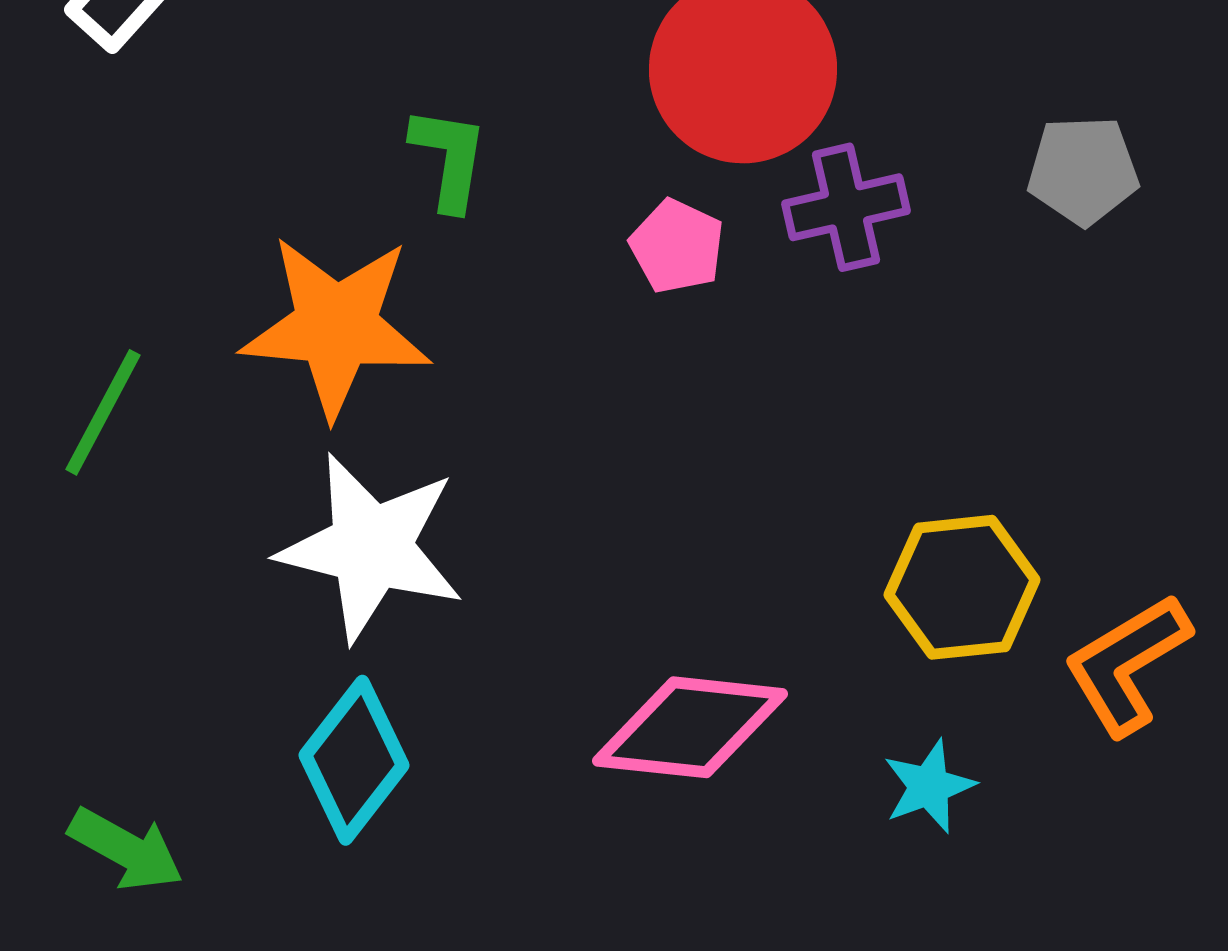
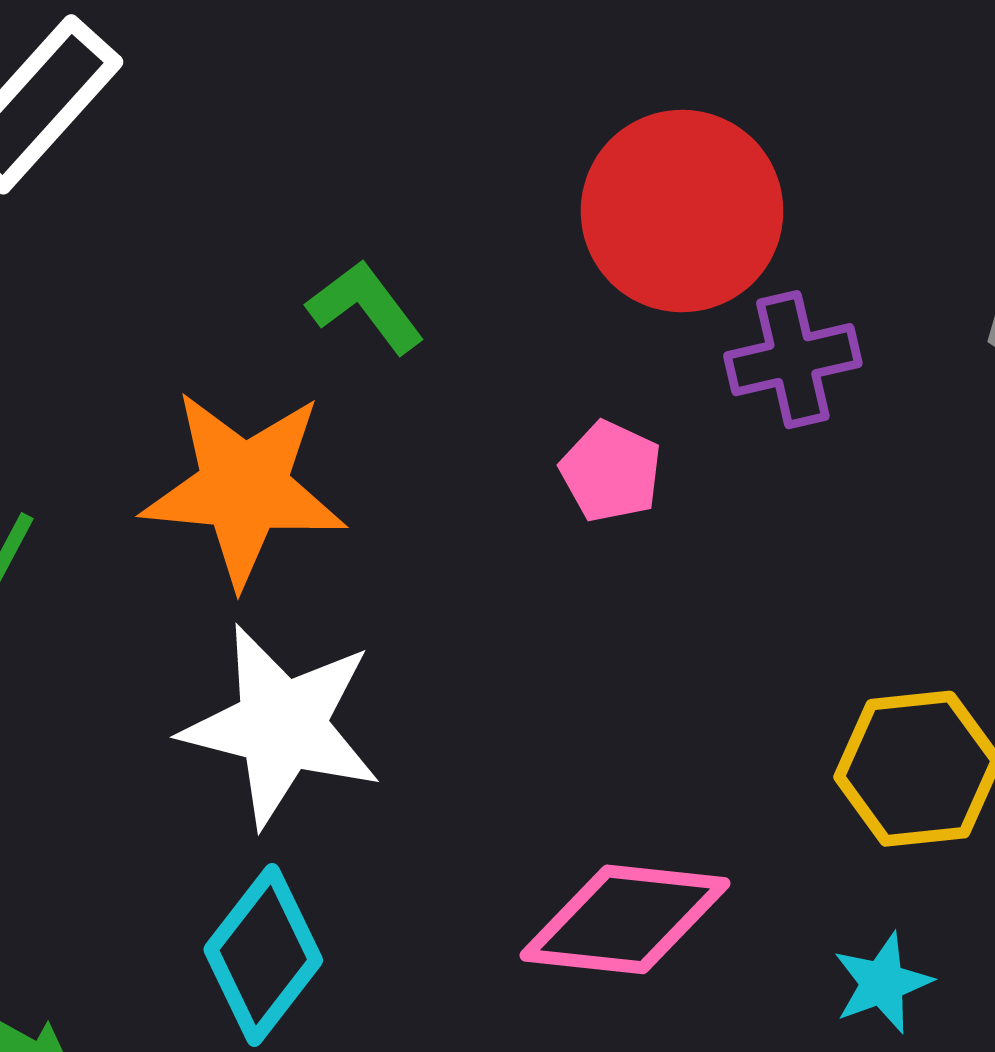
green L-shape: (449, 158) -> (366, 307), turned -46
pink pentagon: (677, 246) -> (611, 472), moved

